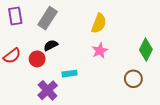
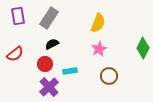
red circle: (37, 59) -> (45, 64), moved
brown circle: (133, 79) -> (109, 76), moved

